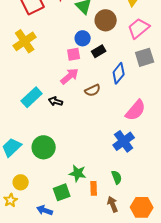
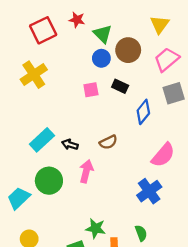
blue circle: (83, 38) -> (101, 58), moved
black rectangle: (99, 51) -> (120, 86), turned 56
pink arrow: (70, 76) -> (86, 171), moved, turned -36
brown semicircle: (93, 90) -> (108, 142), moved
green circle: (44, 147) -> (49, 181), moved

